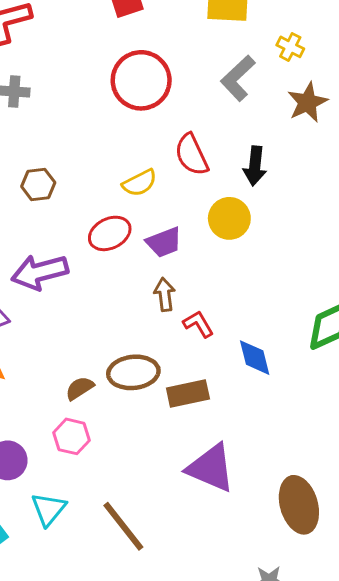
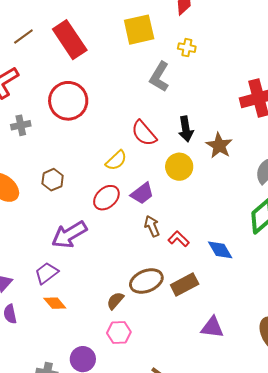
red circle: (141, 80) -> (68, 101), moved
brown star: (307, 102) -> (219, 145), moved
purple triangle: (211, 468) -> (212, 327), size x0.7

